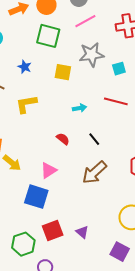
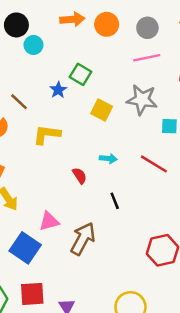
green square: (48, 36) -> (81, 74), moved, size x0.7
red semicircle: (63, 139) -> (80, 176), moved
brown arrow: (94, 172) -> (83, 239), moved, turned 144

